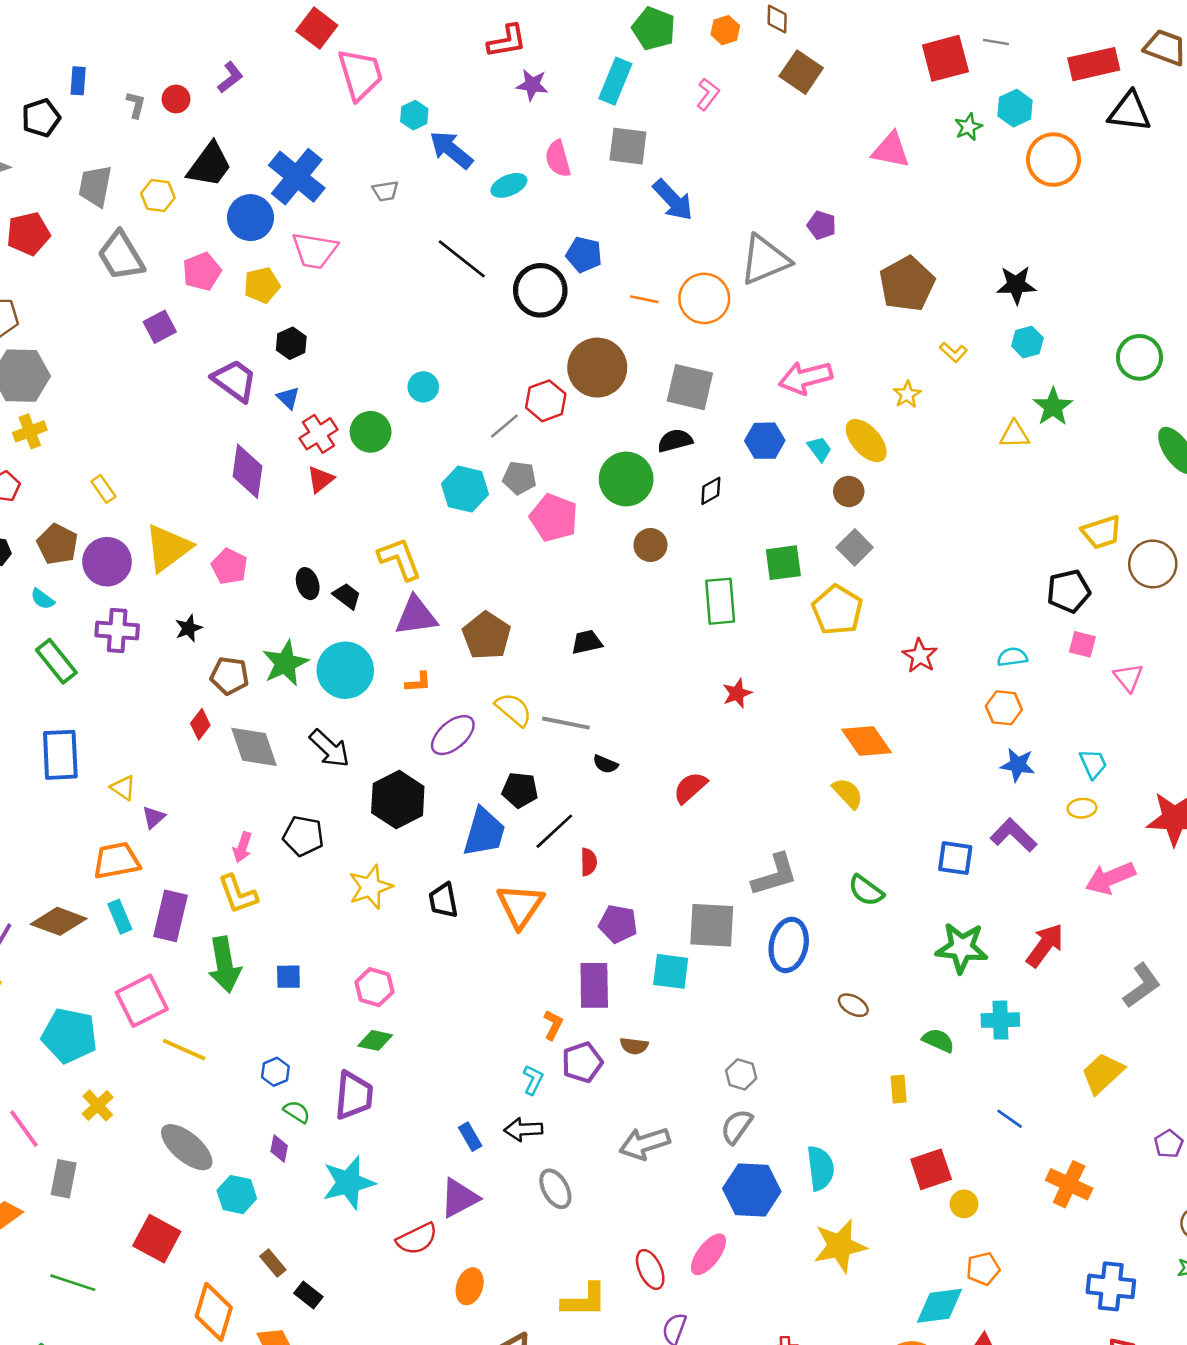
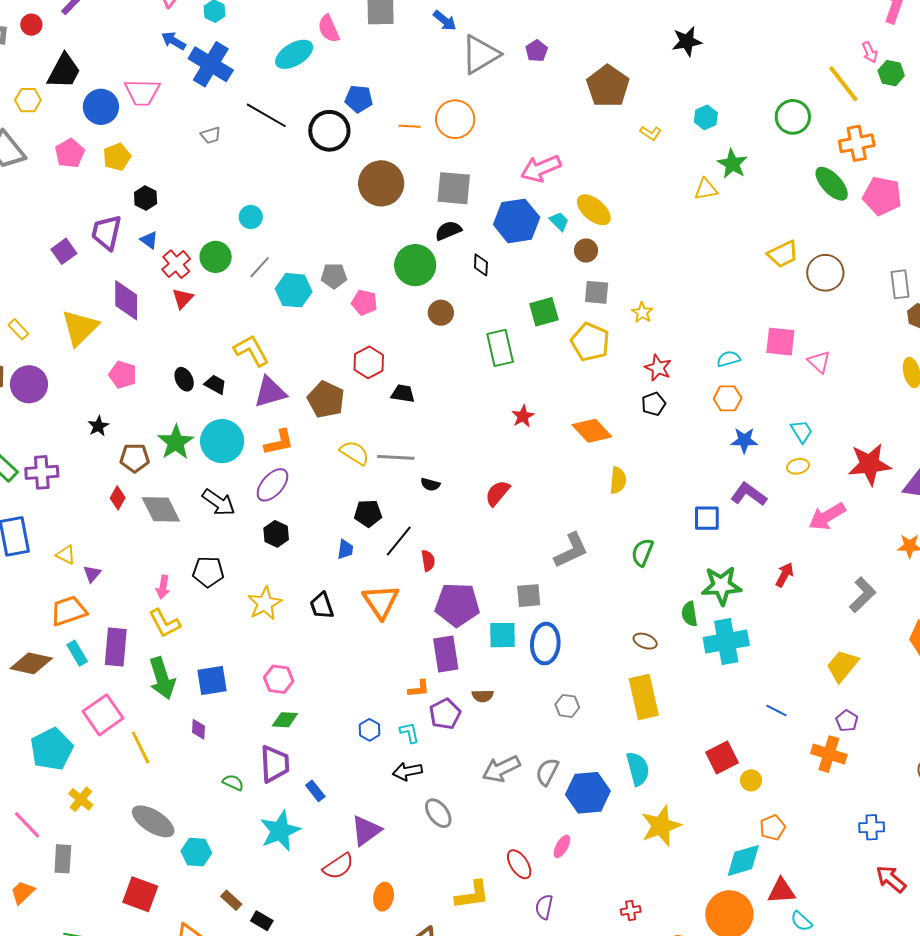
blue arrow: (451, 150) -> (174, 41), moved, size x0.7
blue cross: (297, 177) -> (211, 64), moved
cyan ellipse: (509, 185) -> (294, 54), size x1.4
gray trapezoid: (385, 191) -> (211, 135), moved
blue arrow: (673, 200) -> (445, 21), moved, size x0.7
purple pentagon: (822, 225) -> (536, 51), turned 30
pink trapezoid: (315, 251) -> (142, 92), moved
gray triangle: (765, 260) -> (480, 54), moved
black star: (1016, 285) -> (687, 41), moved
purple square: (160, 327) -> (64, 251), moved
purple trapezoid: (235, 380) -> (106, 232), turned -105
yellow star: (907, 394) -> (642, 313), moved
red hexagon: (546, 401) -> (369, 362), moved
gray line: (504, 426) -> (260, 267), moved
blue hexagon: (765, 441) -> (517, 221), size x1.5
black diamond: (711, 491) -> (481, 265), turned -50
pink pentagon: (554, 518) -> (364, 302), size x0.7
gray square: (855, 547) -> (597, 292), turned -32
yellow triangle: (168, 548) -> (80, 328), moved
black pentagon: (1069, 591) -> (654, 404), moved, size x0.7
purple cross: (117, 630) -> (42, 472), moved
black trapezoid: (587, 642) -> (403, 394), turned 30
pink square: (1082, 644) -> (780, 342), size x1.5
orange L-shape: (418, 682) -> (279, 442), size x1.5
purple ellipse: (453, 735) -> (272, 485), moved
orange diamond: (866, 741) -> (592, 431), moved
yellow semicircle: (848, 793) -> (618, 480), turned 56
black hexagon: (398, 800) -> (276, 534), size x0.6
blue trapezoid: (484, 832) -> (345, 549), size x0.5
green semicircle: (866, 891) -> (642, 552), turned 84
purple pentagon: (618, 924) -> (457, 605), size x1.5
gray square: (712, 925) -> (529, 596), size x0.7
blue ellipse: (789, 945) -> (545, 644), moved
red arrow: (1045, 945) -> (785, 575), size x0.7
blue square: (288, 977) -> (212, 681), size x1.5
cyan cross: (1000, 1020) -> (726, 642), moved, size x1.5
orange L-shape: (553, 1025) -> (419, 689), turned 65
cyan pentagon: (69, 1036) -> (52, 749), turned -30
green semicircle: (938, 1040) -> (689, 614), moved, turned -115
yellow line: (184, 1050) -> (141, 747), turned 48
blue hexagon: (275, 1072) -> (370, 730), moved
cyan L-shape: (533, 1080) -> (409, 733), turned -30
yellow rectangle: (899, 1089) -> (644, 697), moved, size x2.0
gray semicircle: (737, 1126) -> (547, 772), moved
blue rectangle: (470, 1137) -> (315, 791), moved
purple pentagon: (1169, 1144) -> (847, 721), moved
purple diamond: (279, 1148) -> (198, 729), moved
pink ellipse: (708, 1254) -> (562, 846), size x0.7
blue cross: (1111, 1286) -> (872, 827), size x0.7

